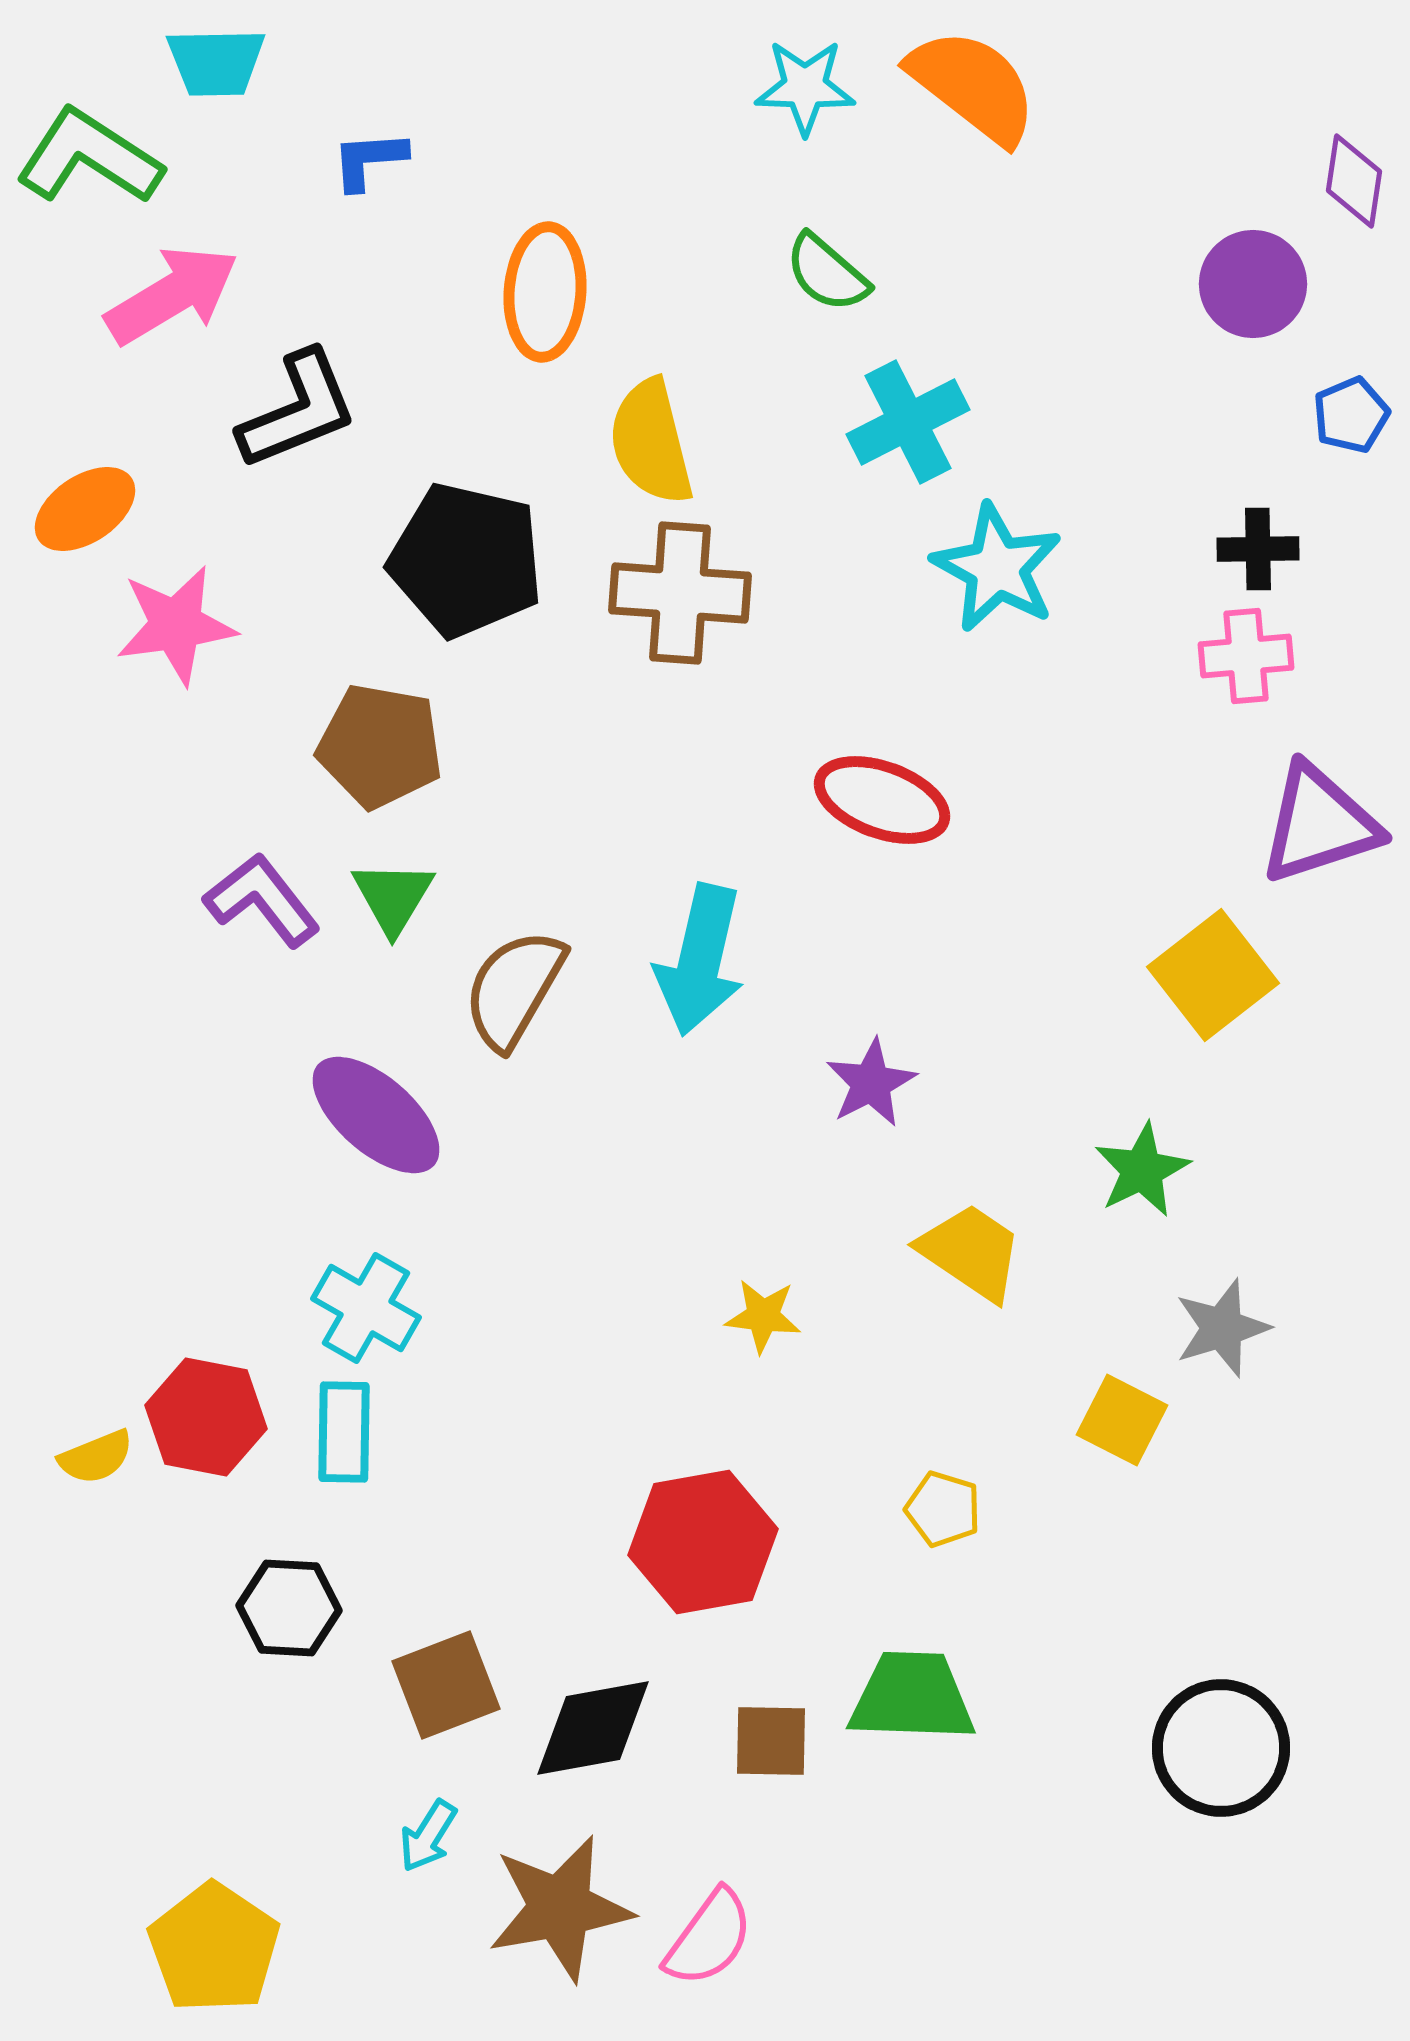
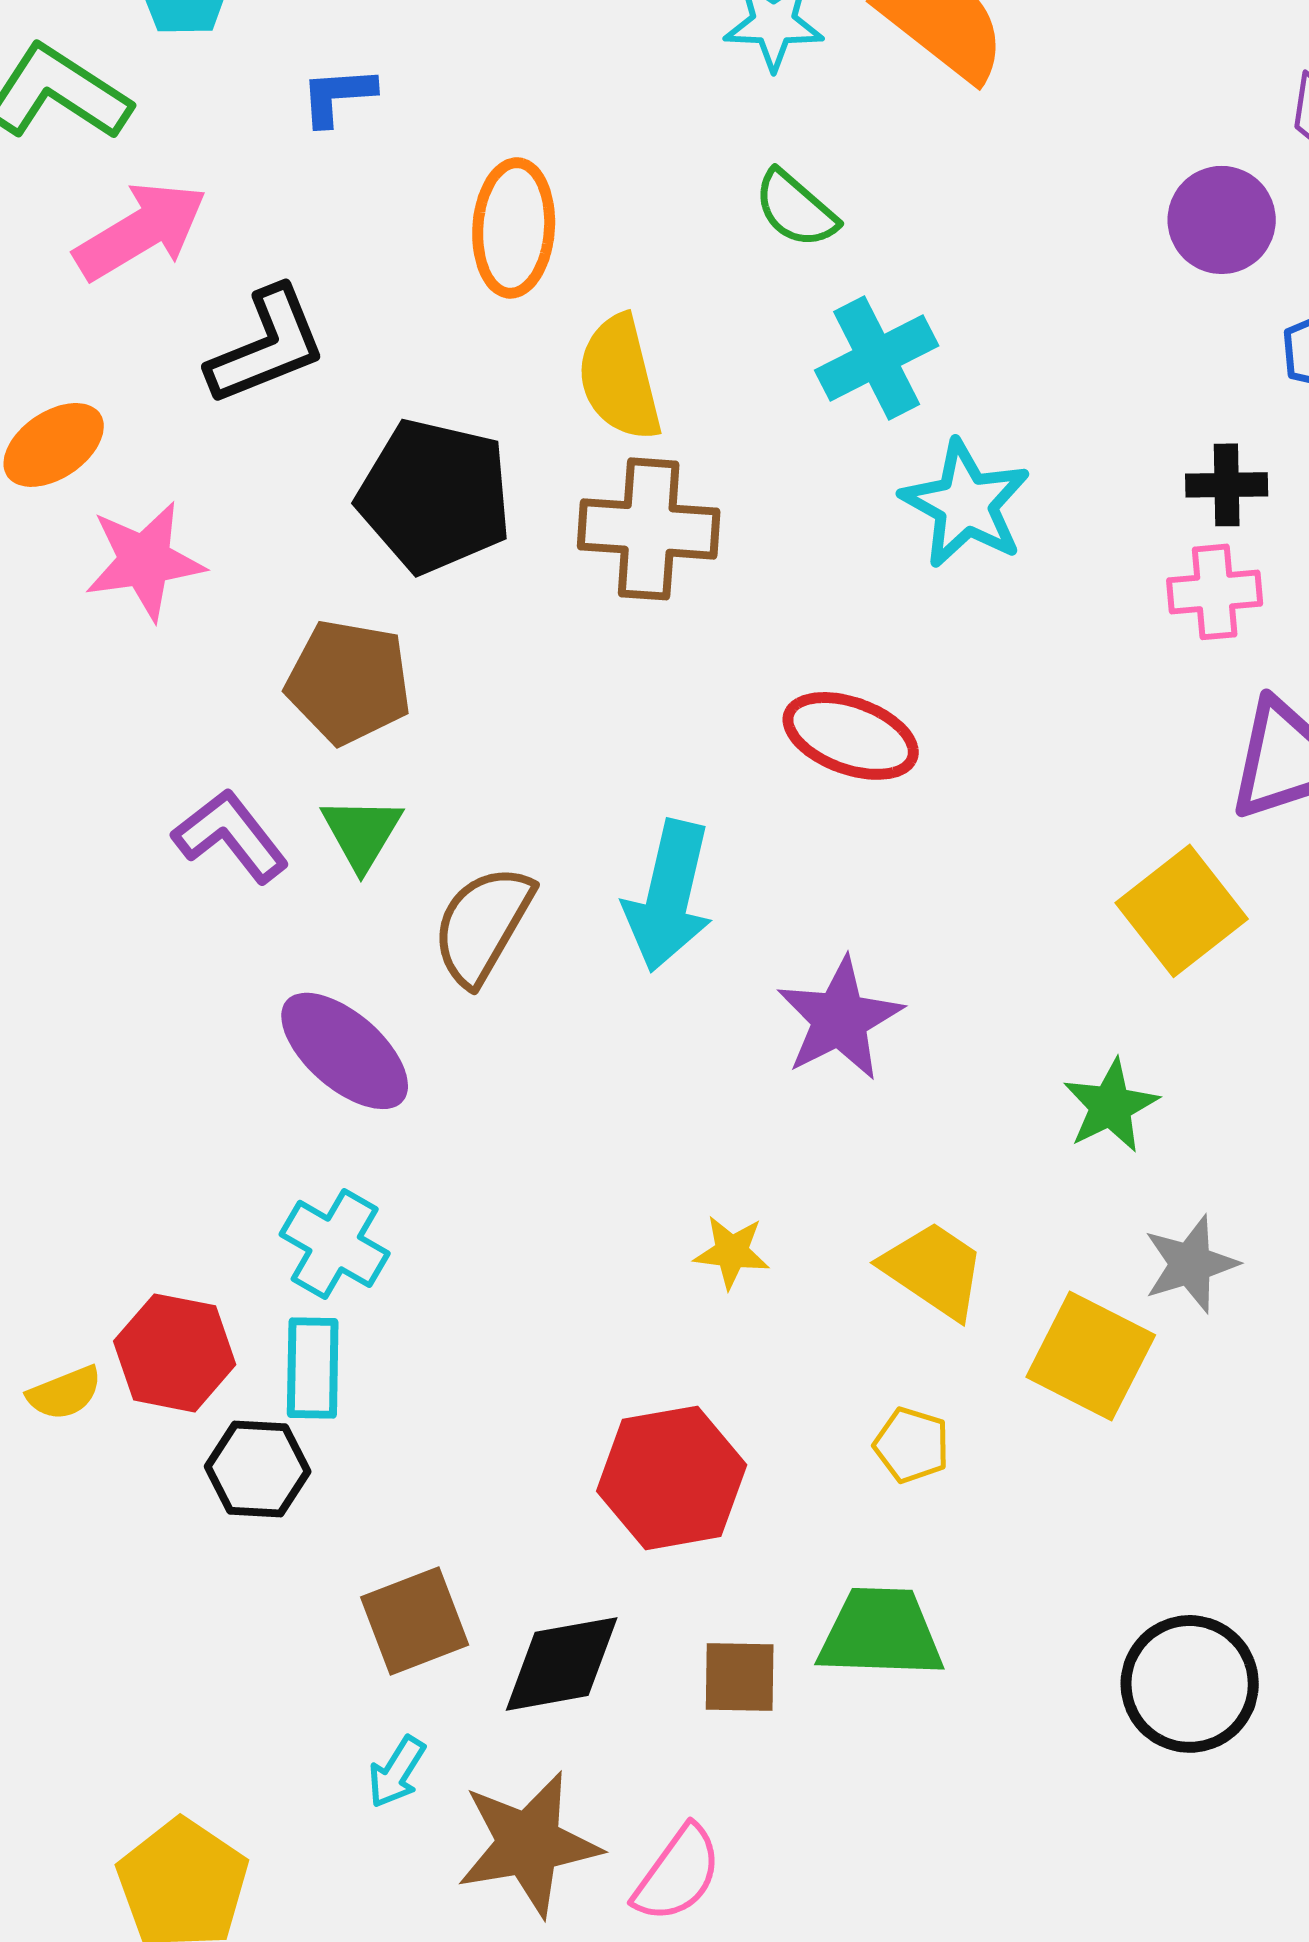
purple star: (871, 1083) -> (840, 1019), size x1.4
yellow trapezoid: (971, 1252) -> (934, 1270), moved
yellow square: (1122, 1420) -> (1091, 1356), size x1.4
black hexagon: (289, 1608) -> (258, 1469), moved

